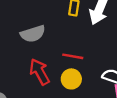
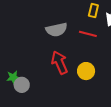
red line: (73, 56) -> (88, 34), moved

